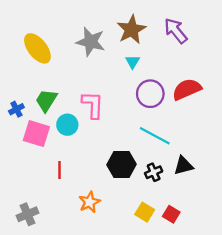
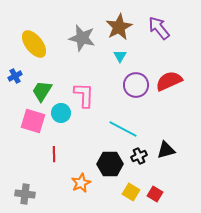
blue cross: (16, 109) -> (15, 76), moved
cyan line: (155, 136) -> (123, 129), moved
black hexagon: (122, 164) -> (110, 164), moved
gray cross: (28, 214) -> (25, 194), turned 30

